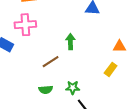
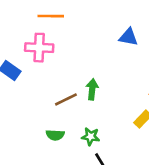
green arrow: (70, 42) -> (92, 89), moved

